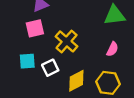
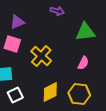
pink square: (35, 28) -> (12, 44), turned 30
white square: (50, 68) -> (15, 95), moved

